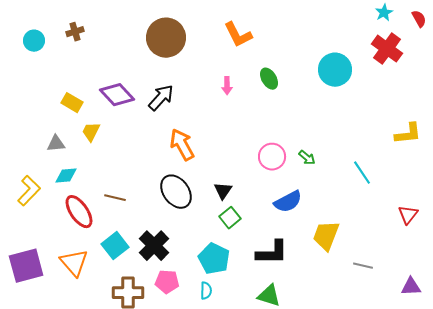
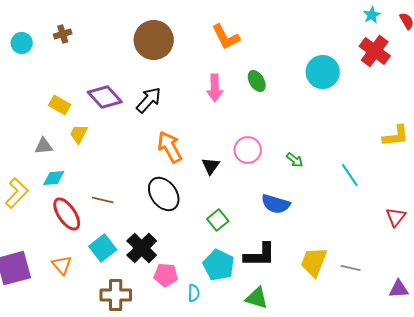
pink arrow: (227, 86) -> (215, 88), size x1.5
pink circle: (272, 157) -> (248, 150), moved
black triangle: (223, 191) -> (211, 166), moved
blue semicircle: (288, 202) -> (276, 204), turned 44
yellow trapezoid: (326, 236) -> (314, 262), moved
cyan pentagon: (214, 259) -> (219, 265), moved
orange triangle: (74, 263) -> (62, 265), size x0.7
pink pentagon: (167, 282) -> (166, 275), moved

